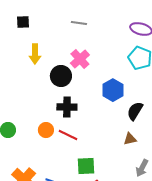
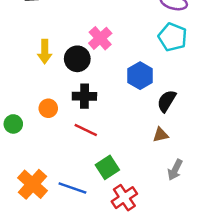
yellow arrow: (35, 54) -> (45, 52), moved
orange circle: (46, 130) -> (48, 108), moved
green square: (86, 166) -> (107, 167), turned -30

